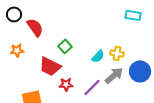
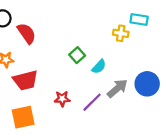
green square: (65, 46) -> (77, 55), moved
yellow cross: (117, 53) -> (121, 33), moved
red trapezoid: (50, 66) -> (25, 80), moved, turned -40

